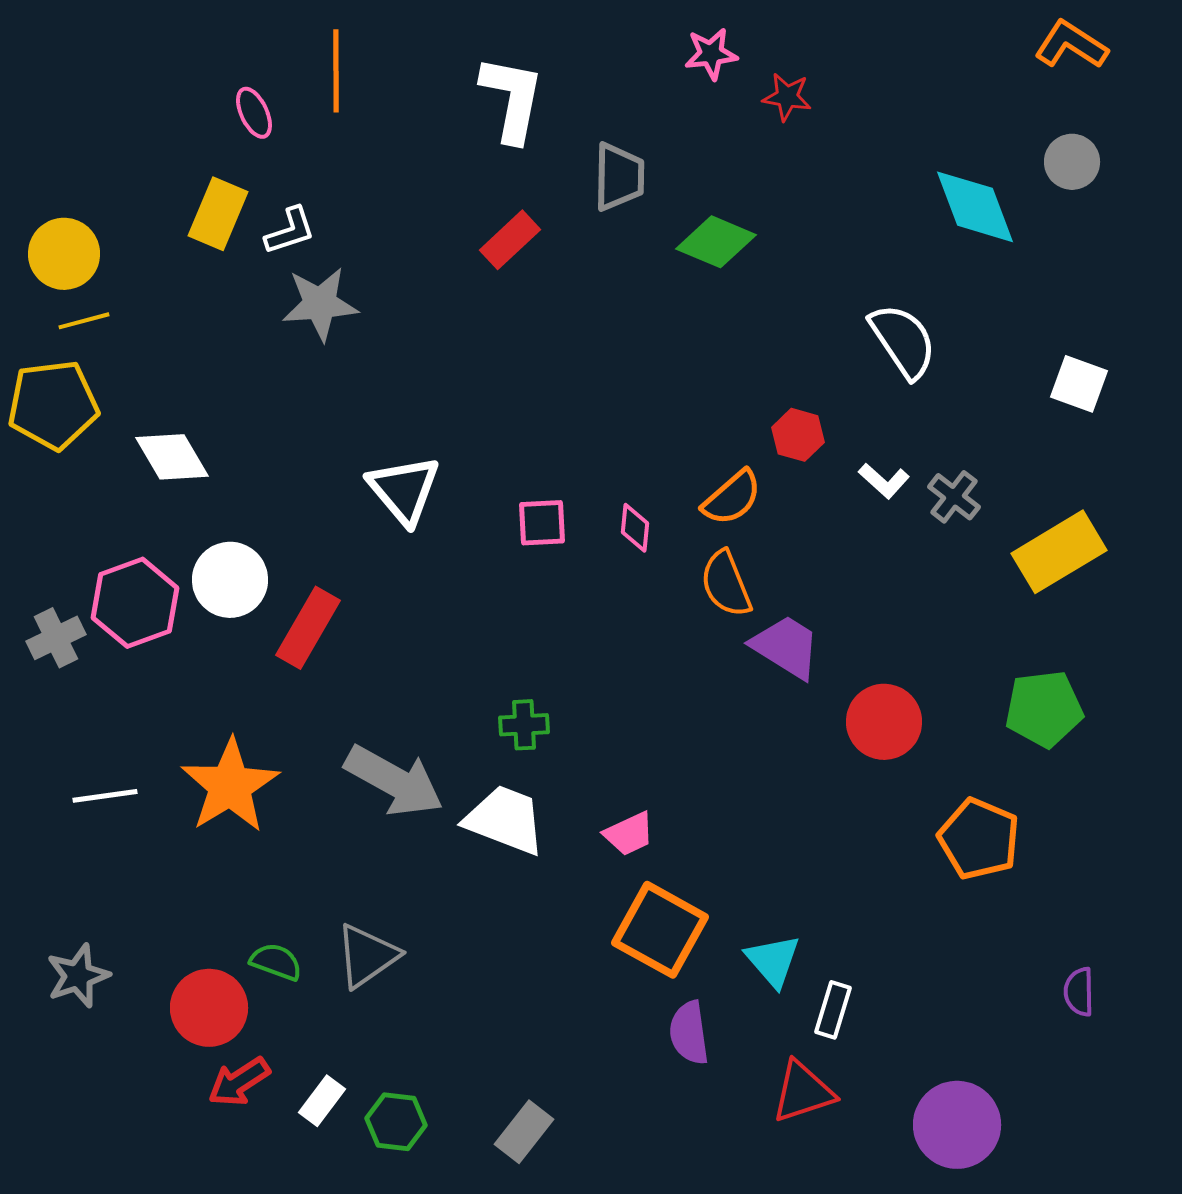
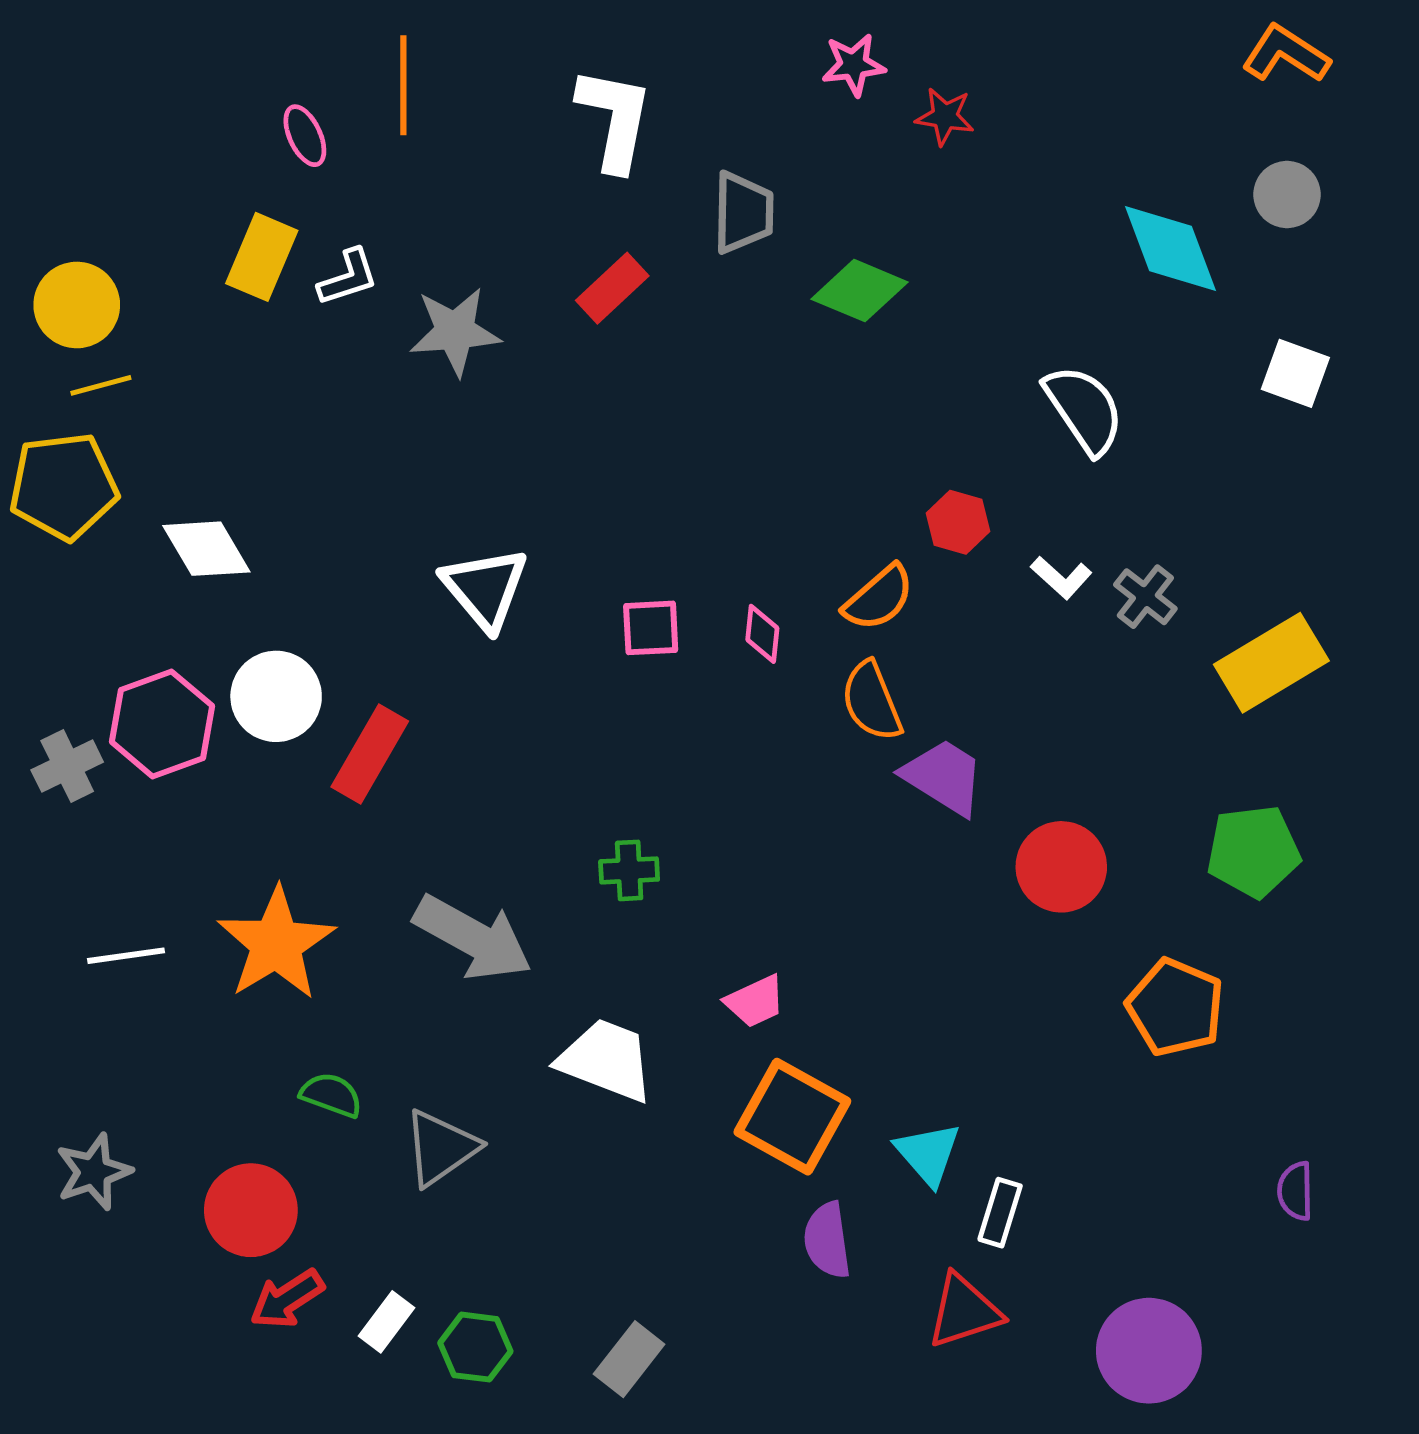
gray star: (320, 304) -> (455, 331), moved
white square: (1079, 384) -> (1295, 373), moved
white trapezoid: (505, 820) -> (606, 1060), moved
green semicircle: (276, 962) -> (331, 1095), moved

